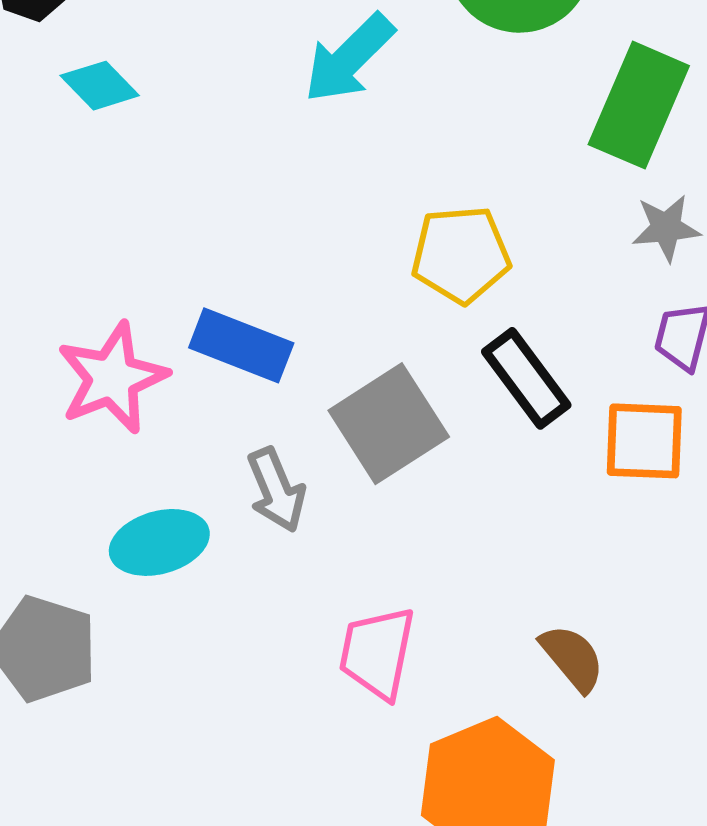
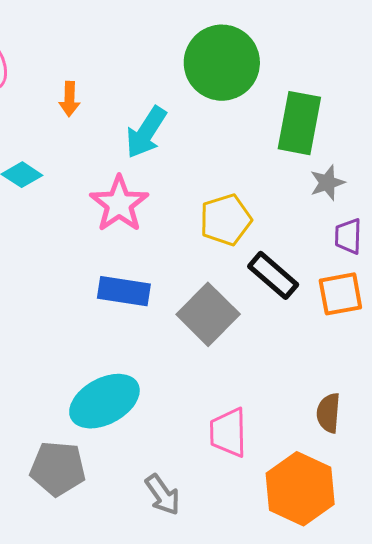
pink star: (112, 378) -> (119, 204), moved
gray arrow: (276, 490) -> (163, 495), moved
cyan ellipse: (159, 542) -> (104, 401), size x1.4
brown semicircle: (572, 658) -> (329, 413), turned -123

